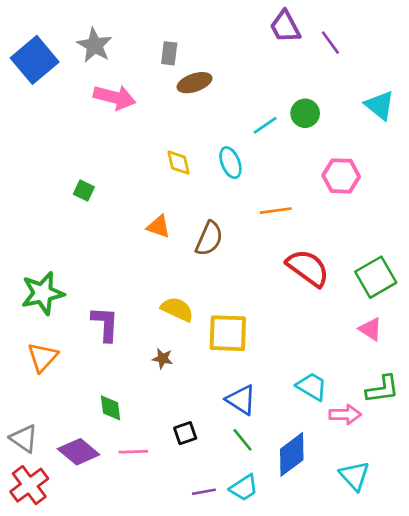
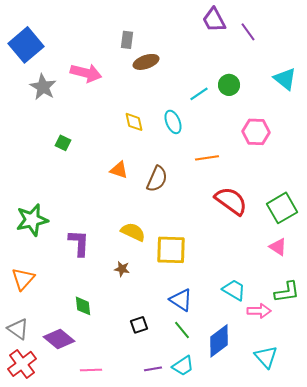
gray star: (95, 45) -> (43, 87), moved
orange triangle: (43, 357) -> (23, 279), moved
pink line: (133, 452) -> (91, 370), moved

